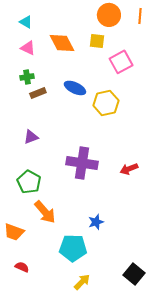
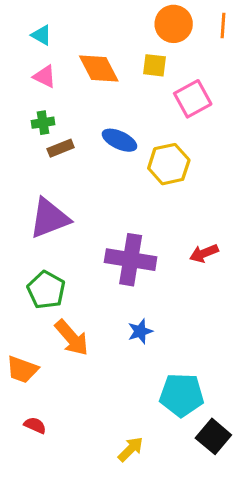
purple triangle: (31, 137) -> (49, 218), size x1.8
red arrow: (129, 169) -> (204, 253), moved
blue star: (96, 222) -> (140, 331), moved
cyan pentagon: (73, 248) -> (182, 395), moved

